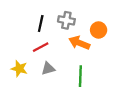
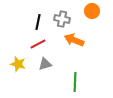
orange circle: (99, 30) -> (92, 11), moved
green line: (80, 76) -> (75, 82), moved

